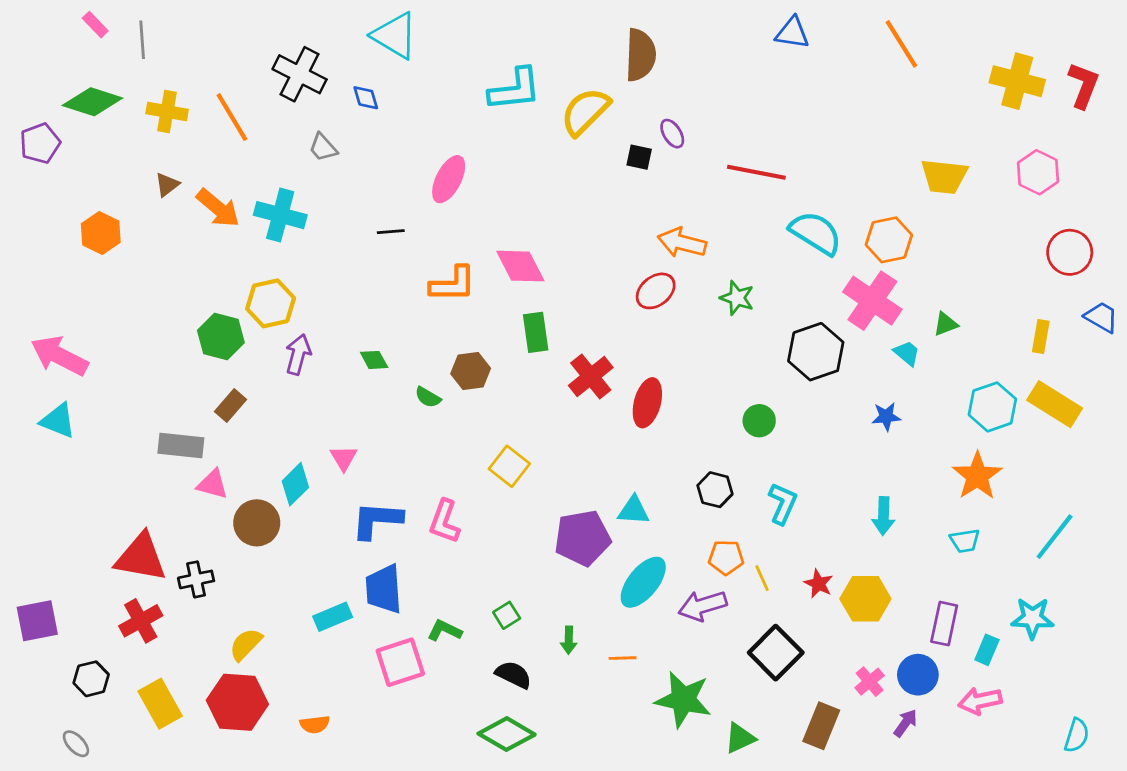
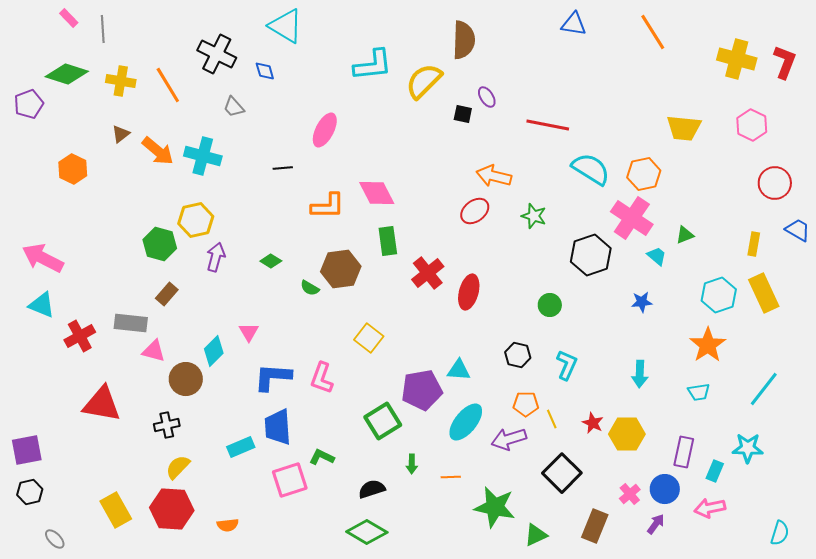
green diamond: (374, 360) -> (271, 261), turned -30
brown hexagon: (471, 371) -> (341, 269), size x1.4
yellow rectangle: (1055, 404) -> (764, 293), turned 33
black cross: (196, 579) -> (167, 425), moved
green square: (507, 615) -> (383, 421), moved, size x1.8
red cross: (141, 621) -> (80, 336), moved
black semicircle: (513, 675) -> (372, 489), turned -44
black hexagon: (91, 679) -> (30, 492), moved

